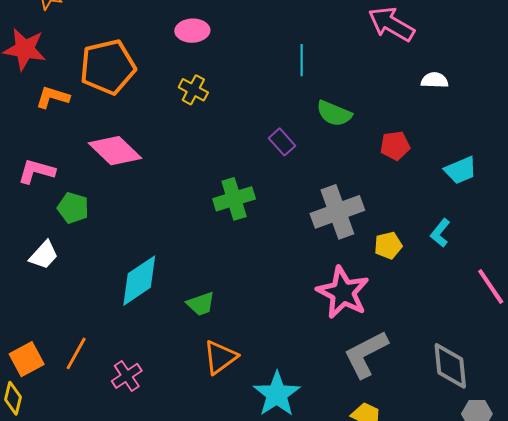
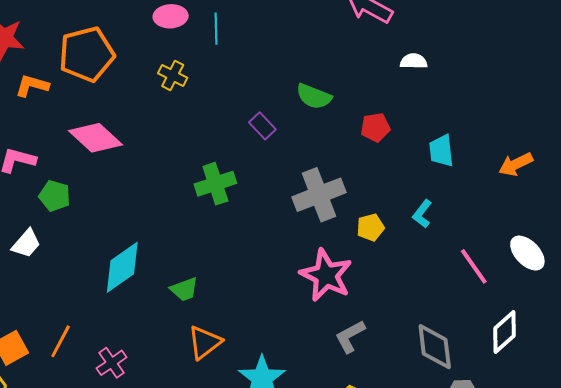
cyan line: (302, 60) -> (216, 29), moved
cyan trapezoid: (460, 170) -> (441, 151), turned 108
gray L-shape: (366, 354) -> (350, 336), size x0.7

